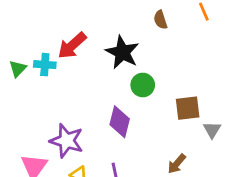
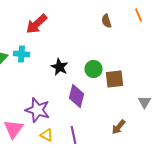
red arrow: (72, 46) -> (36, 24), moved
black star: (122, 52) -> (60, 67), moved, size x0.7
brown square: (188, 108) -> (114, 79), moved

